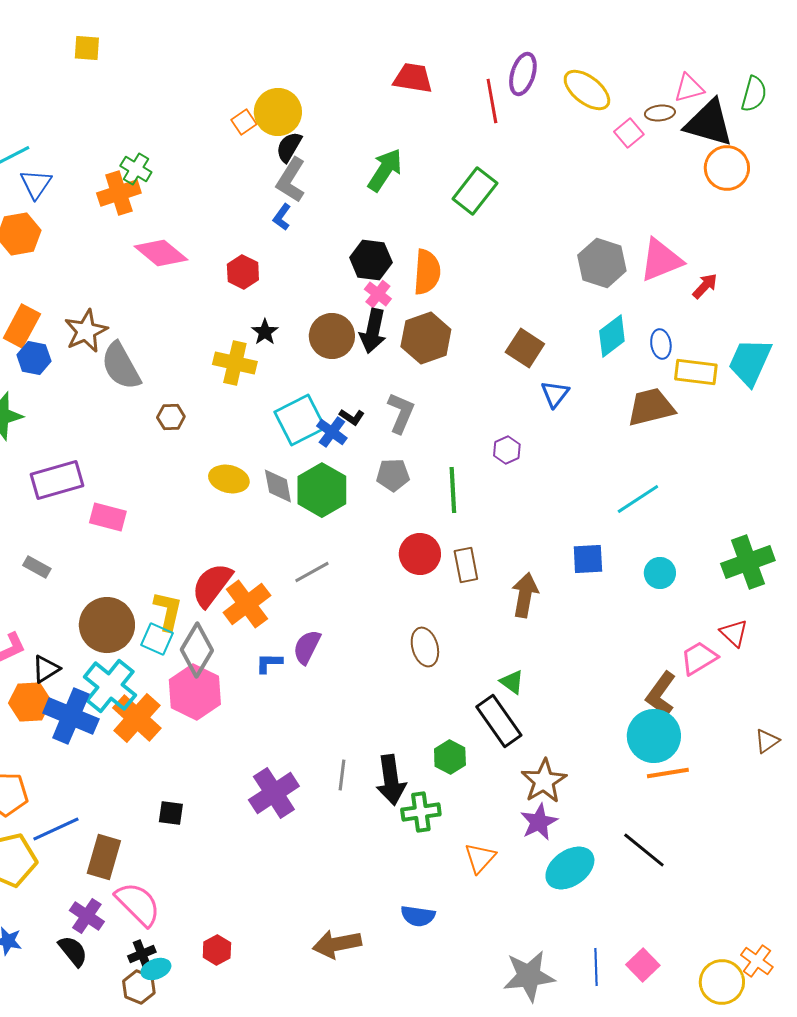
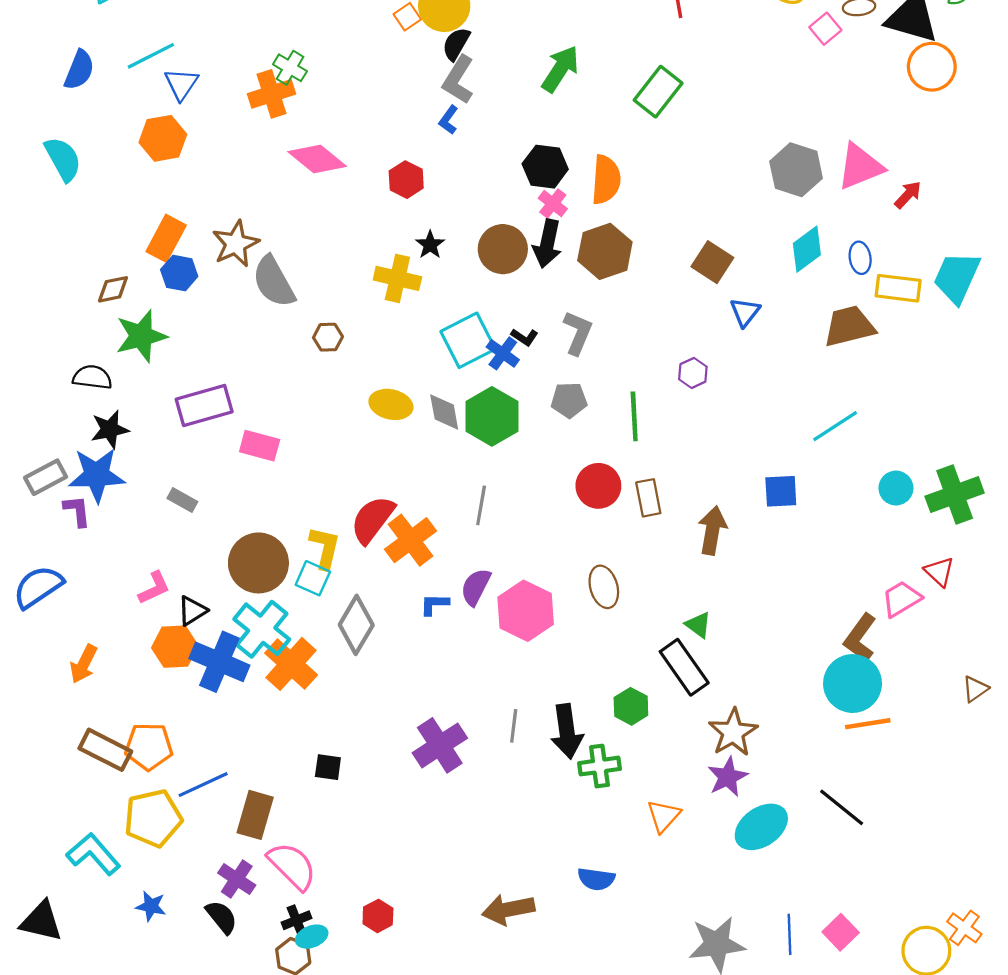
gray line: (312, 572) -> (481, 505), turned -51
cyan circle: (660, 573) -> (896, 488), moved
gray diamond: (197, 650) -> (356, 625), moved
pink hexagon: (195, 692) -> (526, 611), moved

